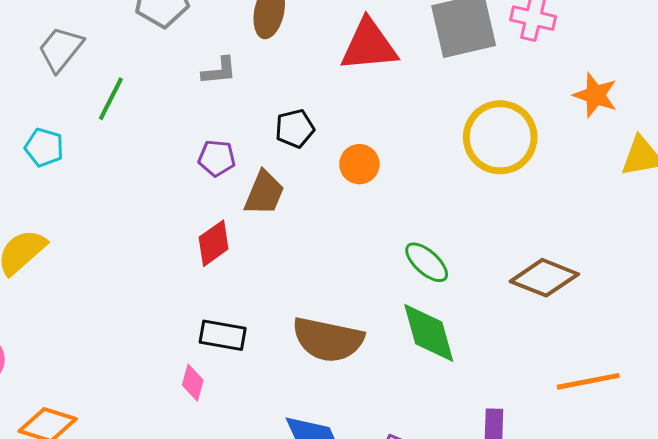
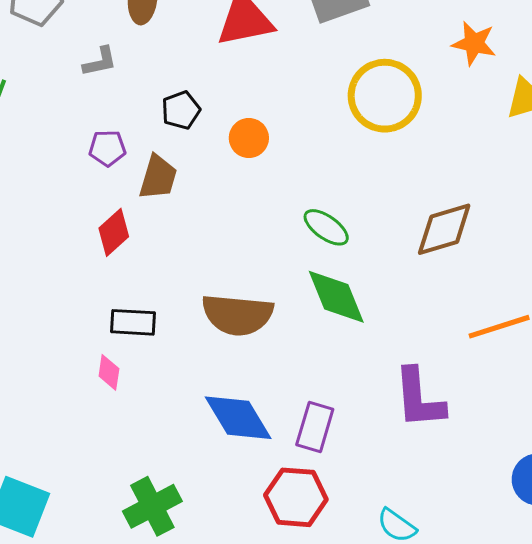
brown diamond: (544, 278) -> (444, 229), turned -32

